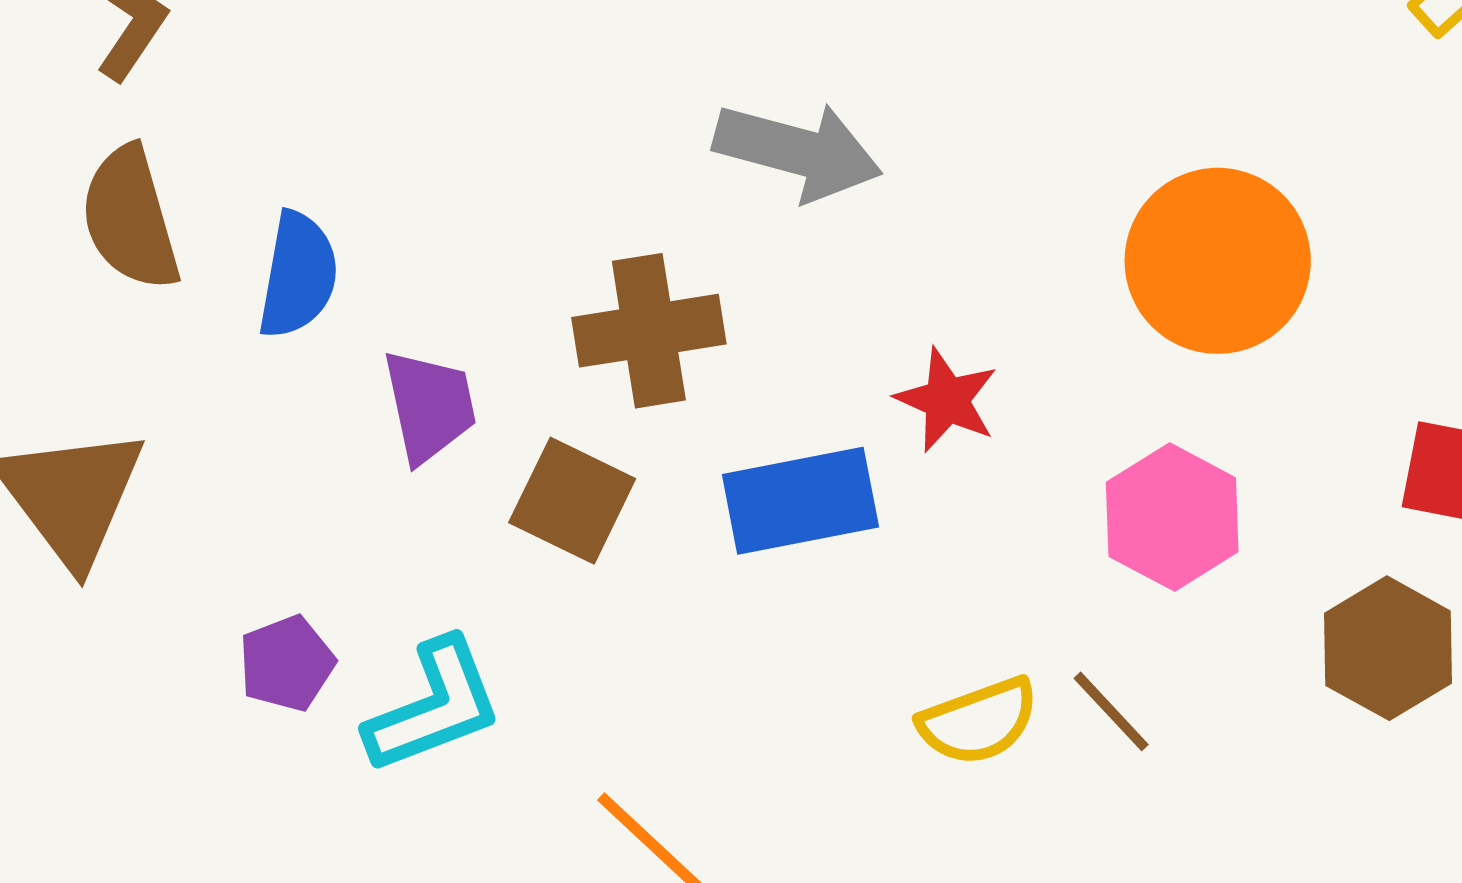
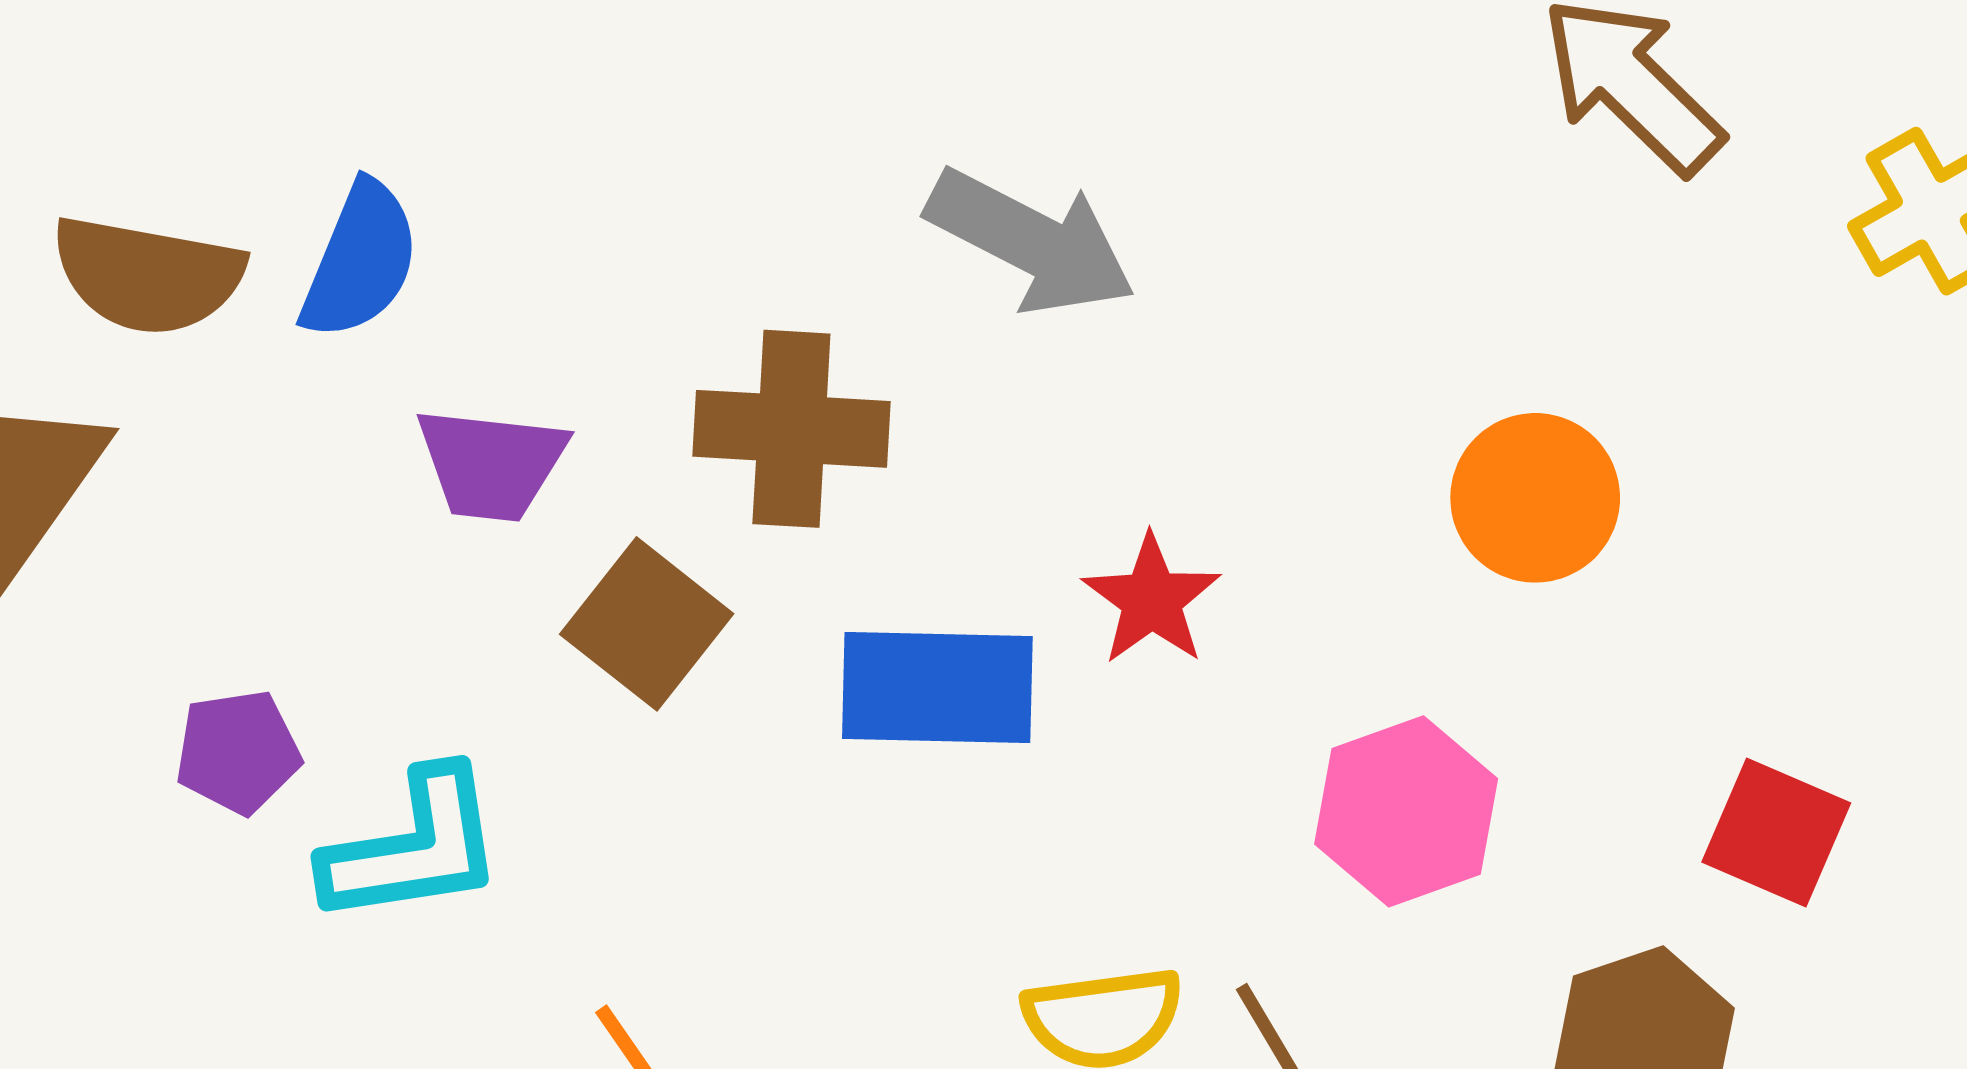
brown semicircle: (130, 218) -> (148, 275), moved, turned -76
orange circle: (1218, 261) -> (1535, 498), size x0.7
purple trapezoid: (430, 406) -> (491, 464), turned 96

